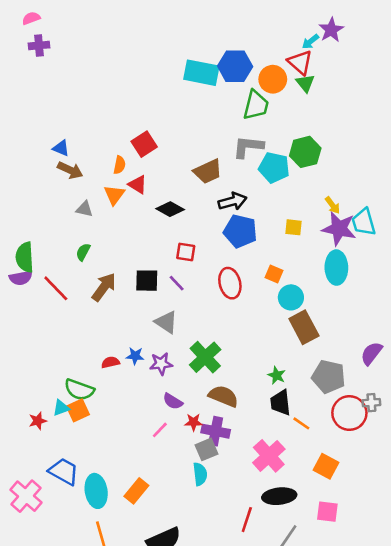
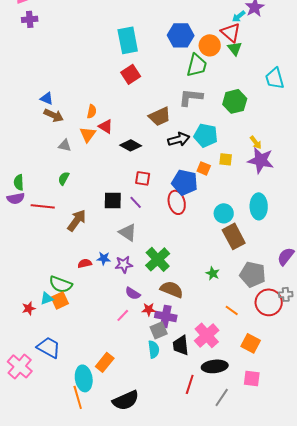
cyan rectangle: (201, 73) -> (128, 40), moved, turned 68
red square: (144, 144) -> (131, 74), moved
cyan pentagon: (274, 168) -> (206, 135), moved
cyan trapezoid: (364, 222) -> (275, 78), moved
blue pentagon: (240, 231) -> (185, 182), moved
green semicircle: (25, 257) -> (19, 182), size x0.7
cyan ellipse: (336, 268) -> (259, 206), moved
orange square: (274, 274) -> (204, 168), moved
brown arrow: (104, 287) -> (77, 220), moved
red line: (56, 288) -> (43, 206), turned -40
black trapezoid: (281, 403) -> (181, 345), moved
cyan ellipse: (96, 491) -> (84, 378), moved

